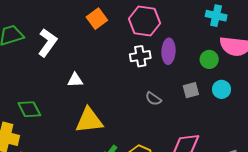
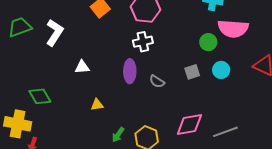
purple ellipse: (169, 51) -> (130, 71), moved
yellow triangle: (89, 120) -> (97, 105), size x0.5

